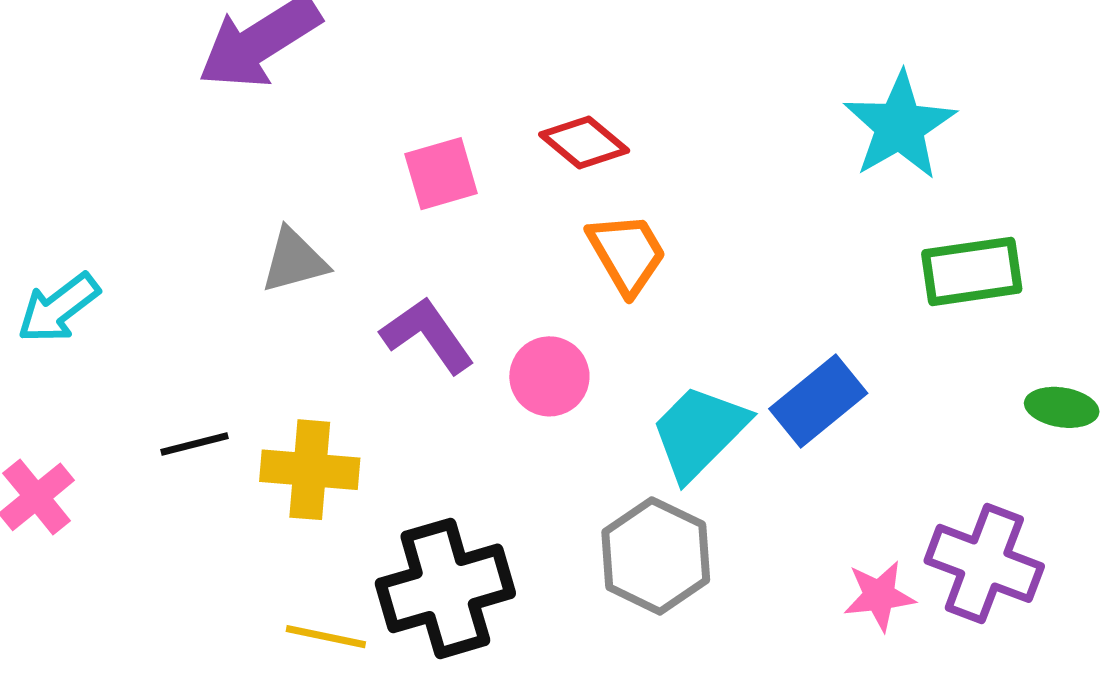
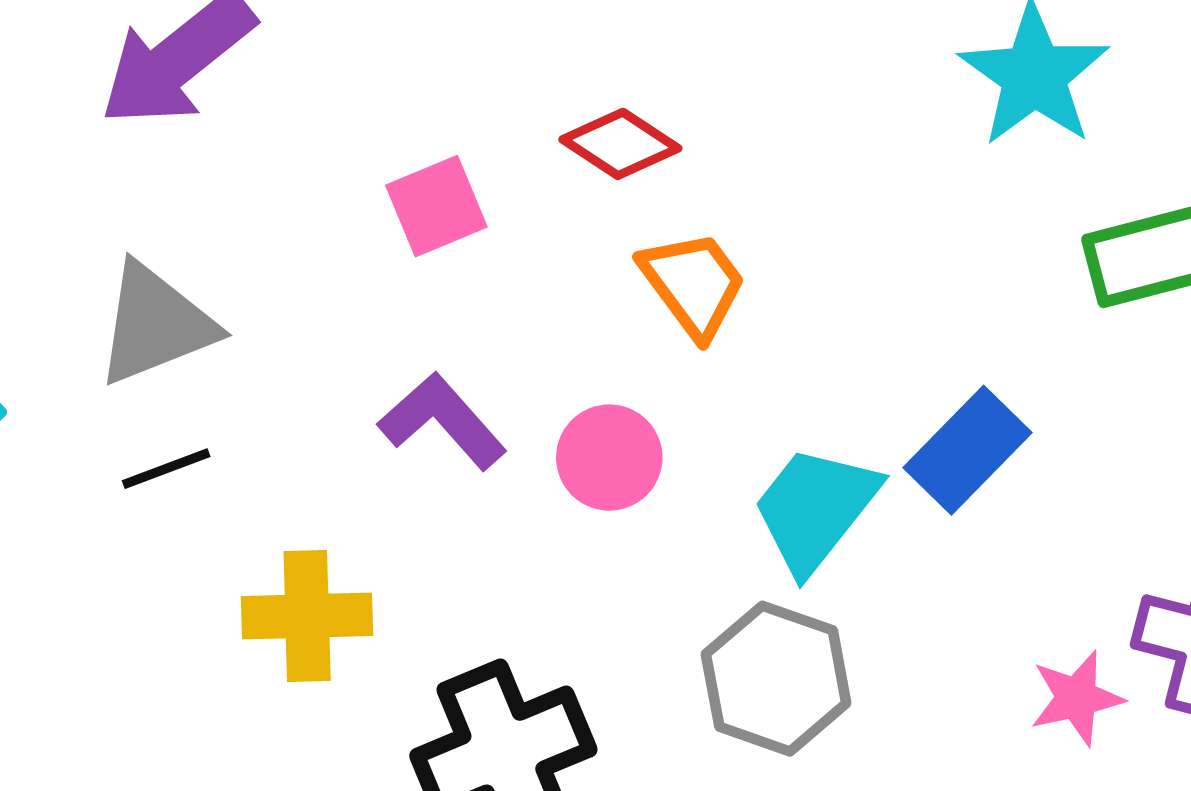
gray triangle: (294, 261) -> (155, 324), moved, size x1.4
black line: (195, 444) -> (166, 469), moved

